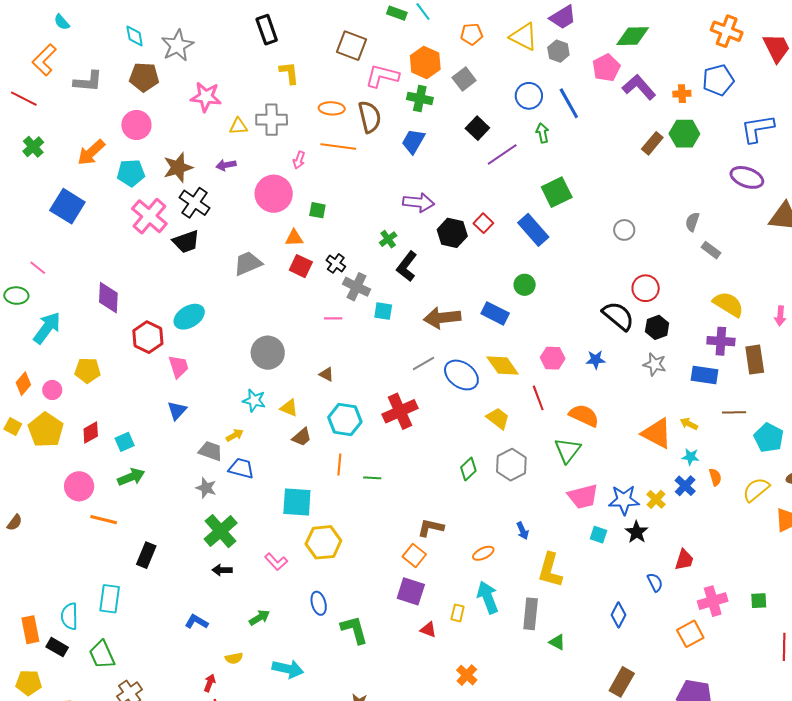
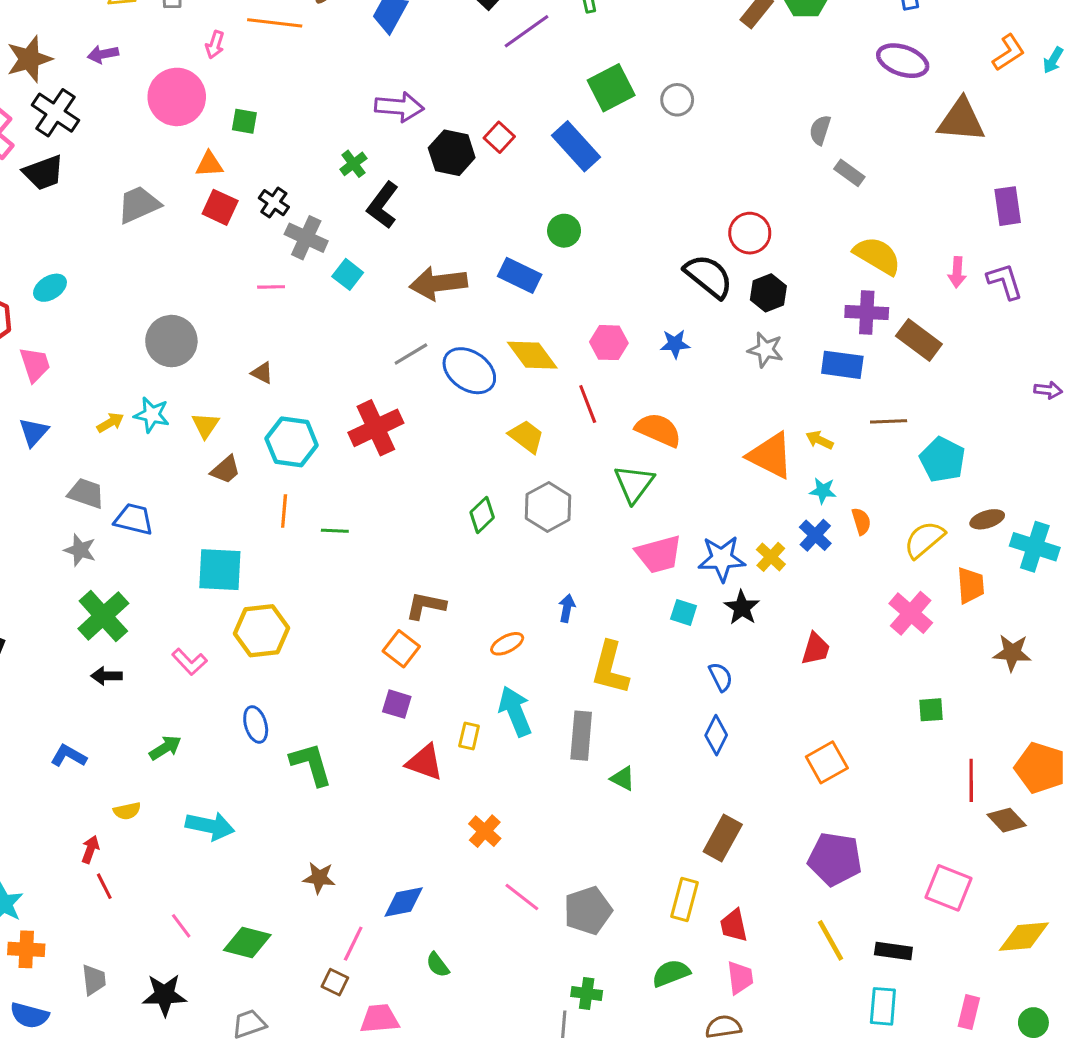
gray circle: (624, 230) -> (677, 100), moved
cyan square: (383, 311) -> (348, 274), turned 30
cyan ellipse: (189, 317) -> (50, 288), size x0.7
brown rectangle: (755, 360) -> (919, 340), turned -44
yellow triangle: (289, 408) -> (206, 425), turned 42
yellow arrow: (235, 435) -> (110, 423), moved
blue arrow: (523, 531) -> (567, 608), turned -144
blue semicircle: (655, 582) -> (721, 677), moved
purple square: (411, 591) -> (397, 704), size x0.7
pink cross: (713, 601) -> (911, 613), moved, turned -32
red triangle: (428, 630) -> (425, 762), size x1.5

